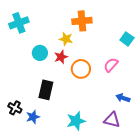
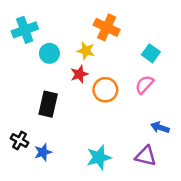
orange cross: (82, 21) -> (107, 27), turned 30
cyan square: (127, 39) -> (151, 53), moved
cyan circle: (40, 53) -> (49, 53), moved
black rectangle: (46, 90) -> (48, 104), moved

